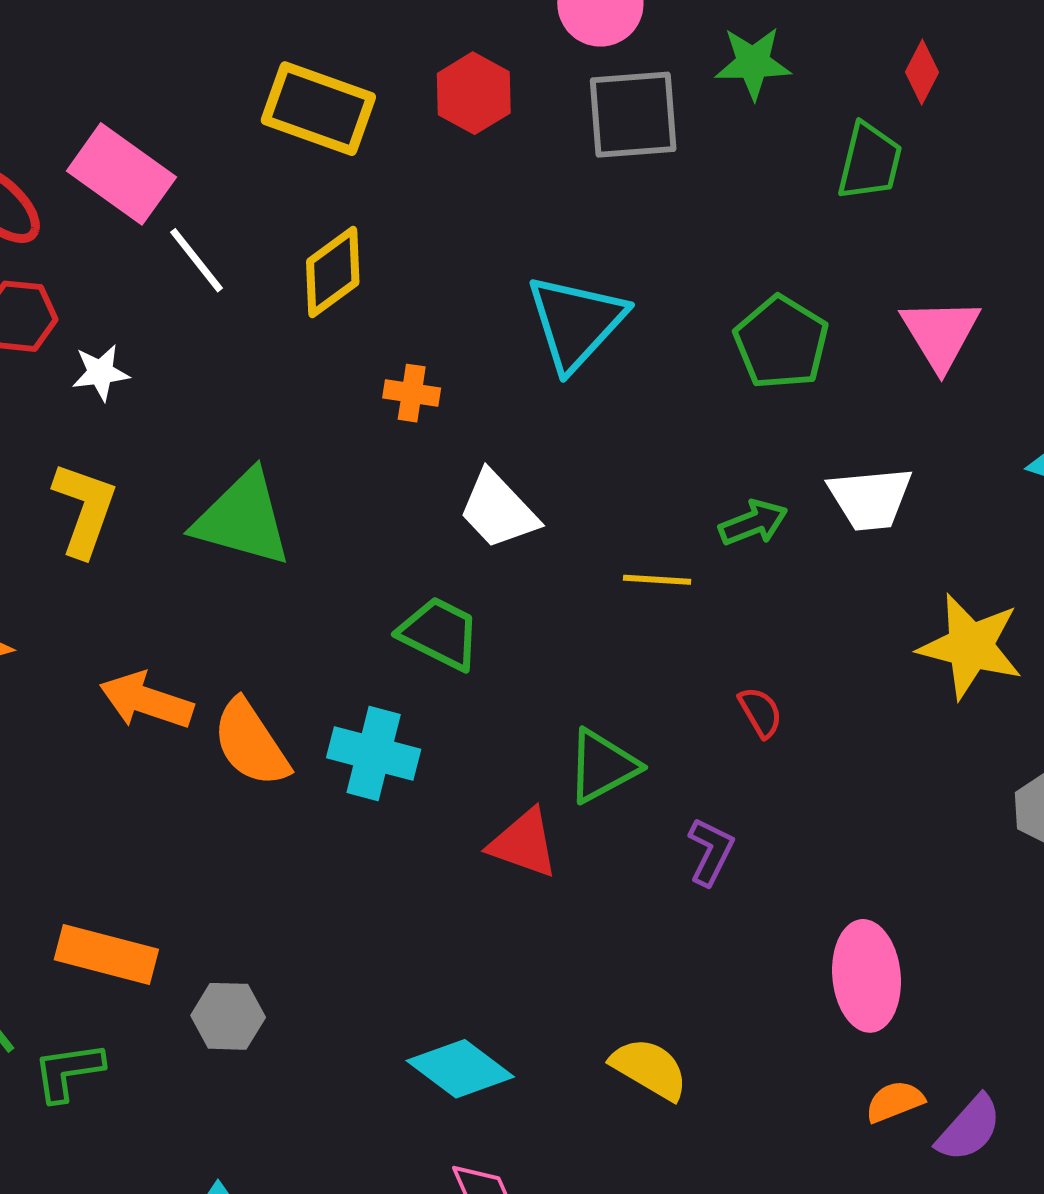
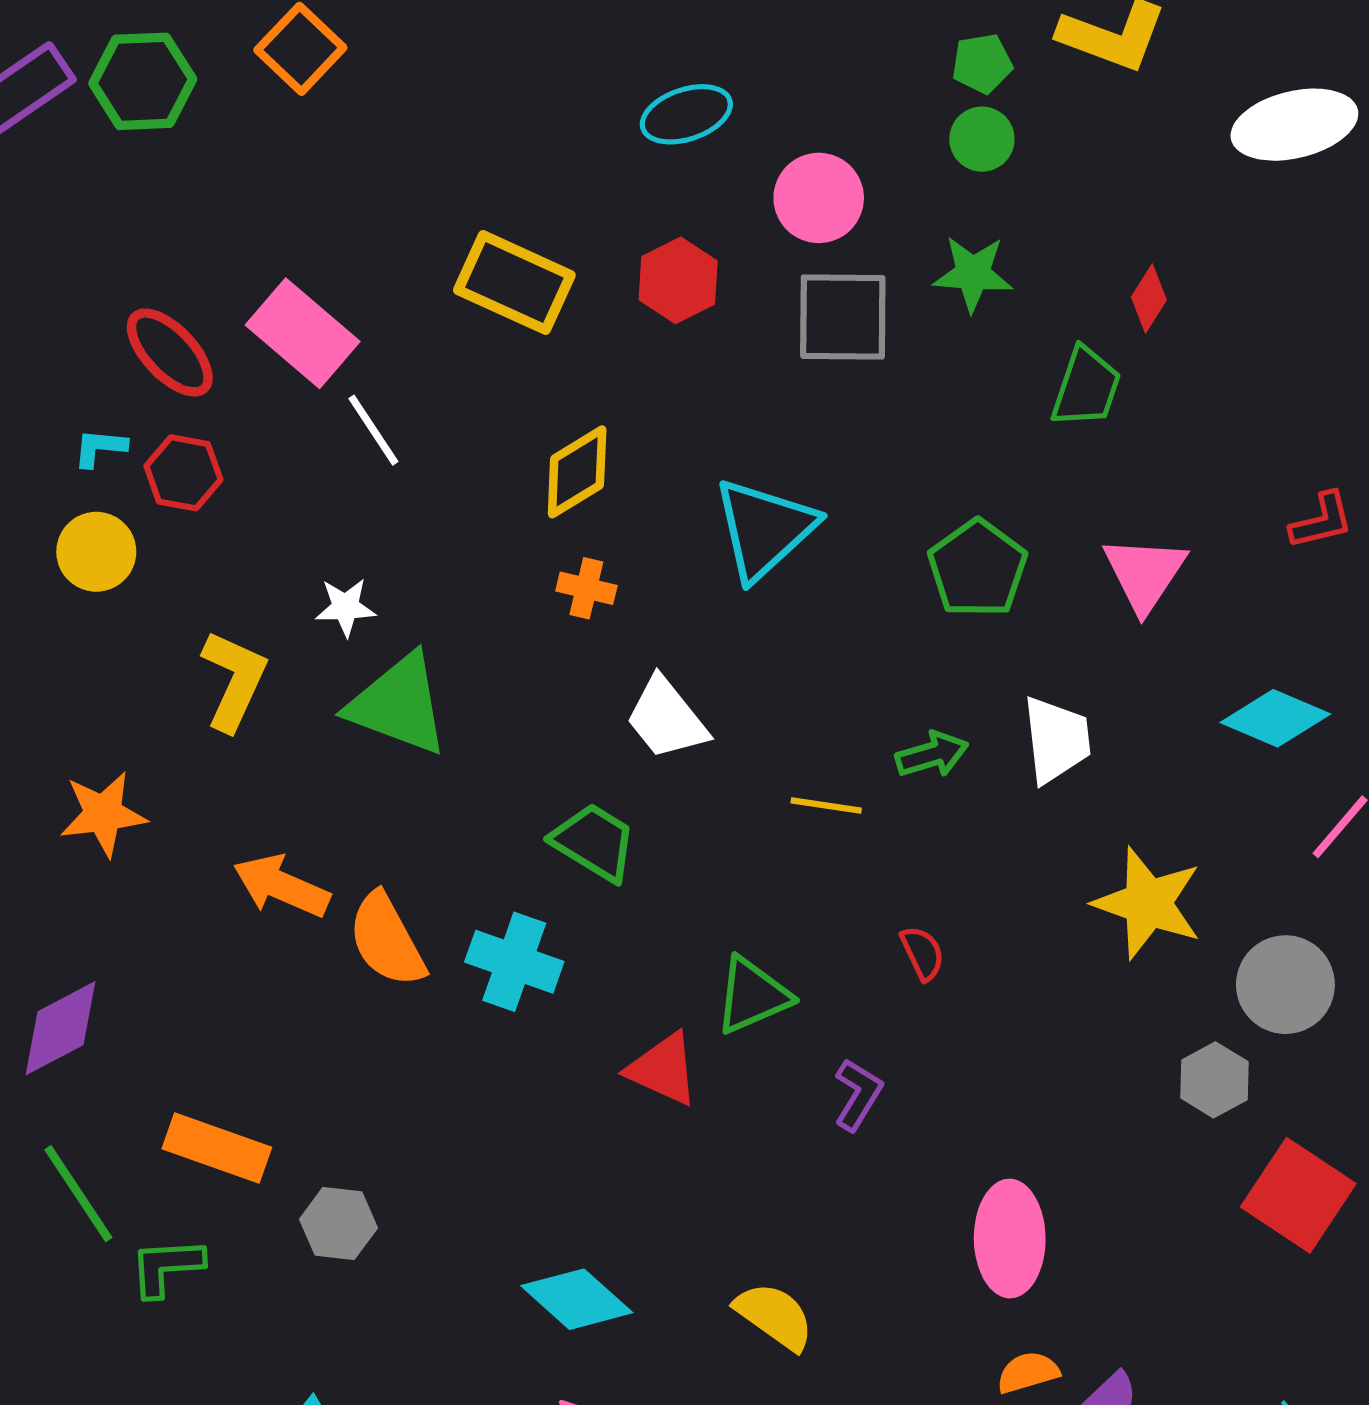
yellow diamond: (333, 272) -> (577, 472), moved
white star: (100, 373) -> (345, 607), moved
white trapezoid: (870, 499) -> (1056, 740), turned -96

